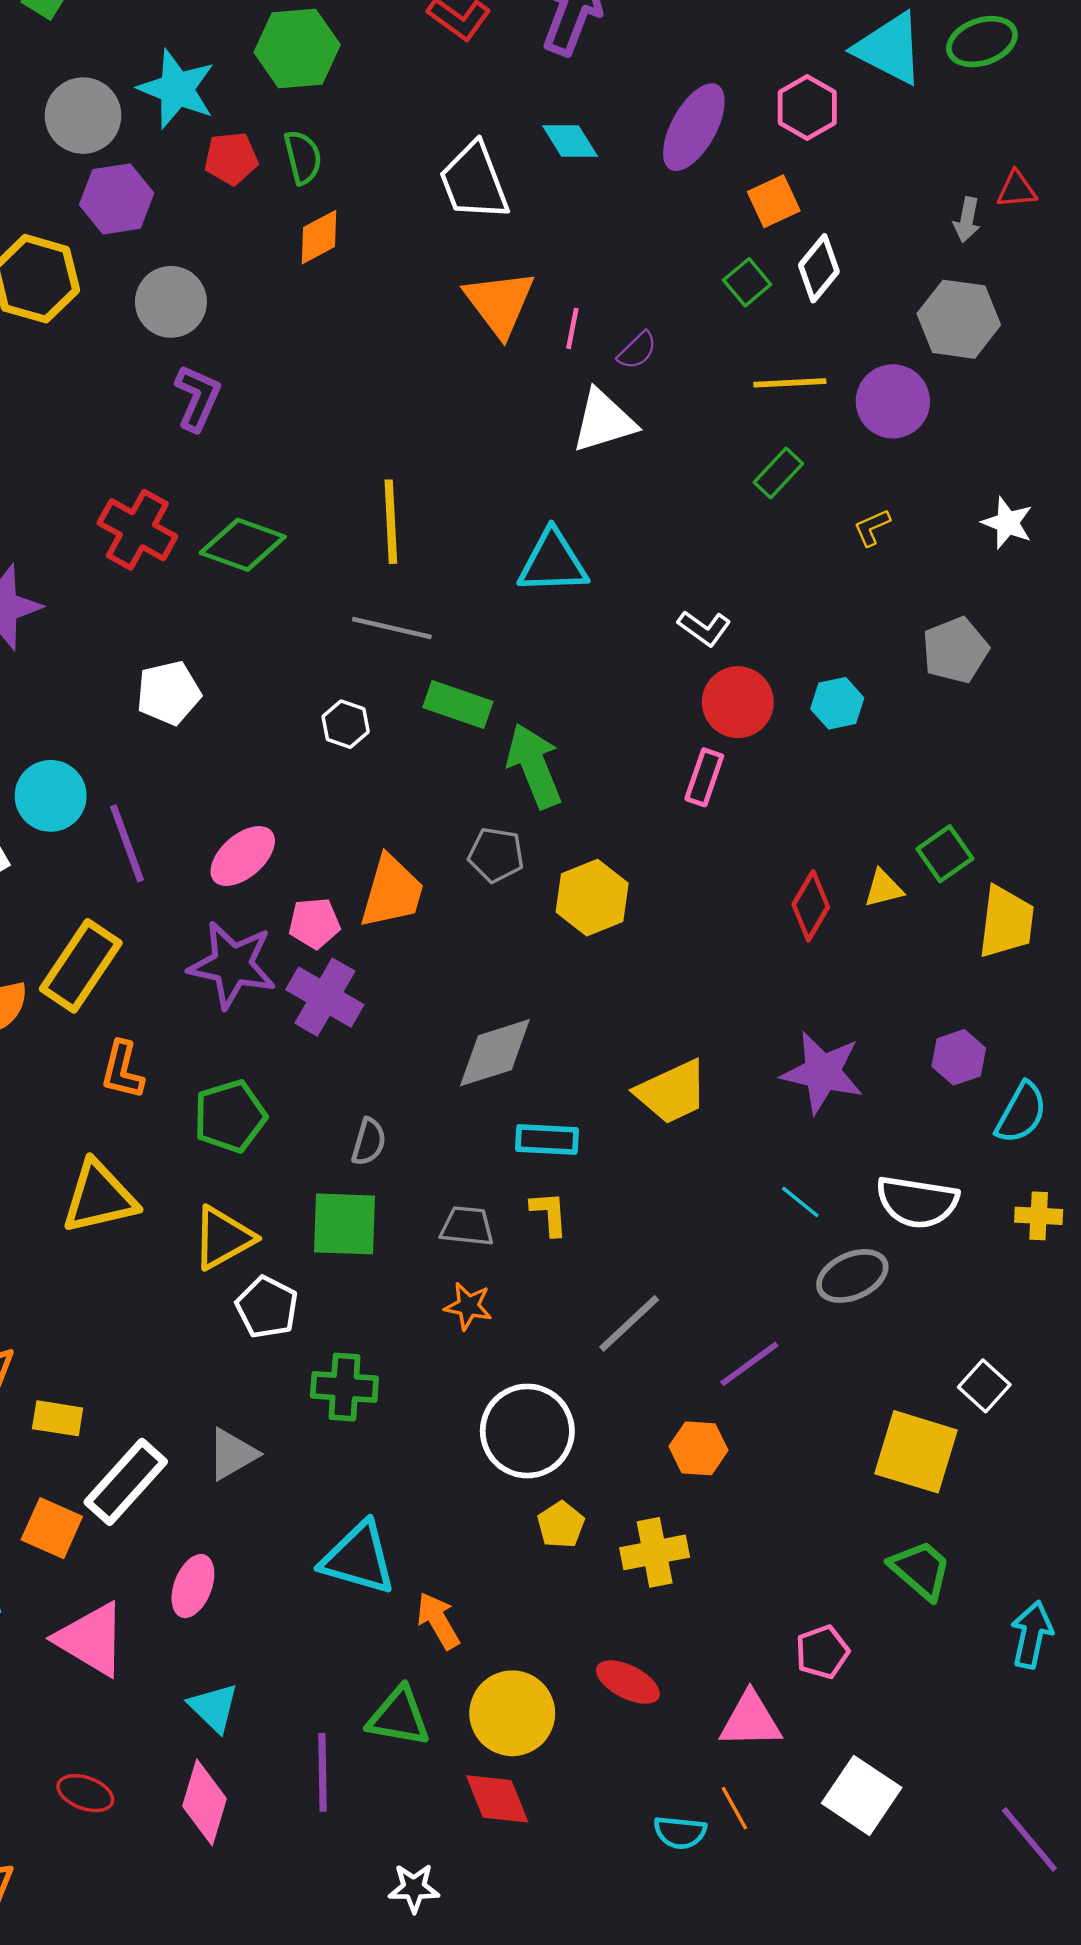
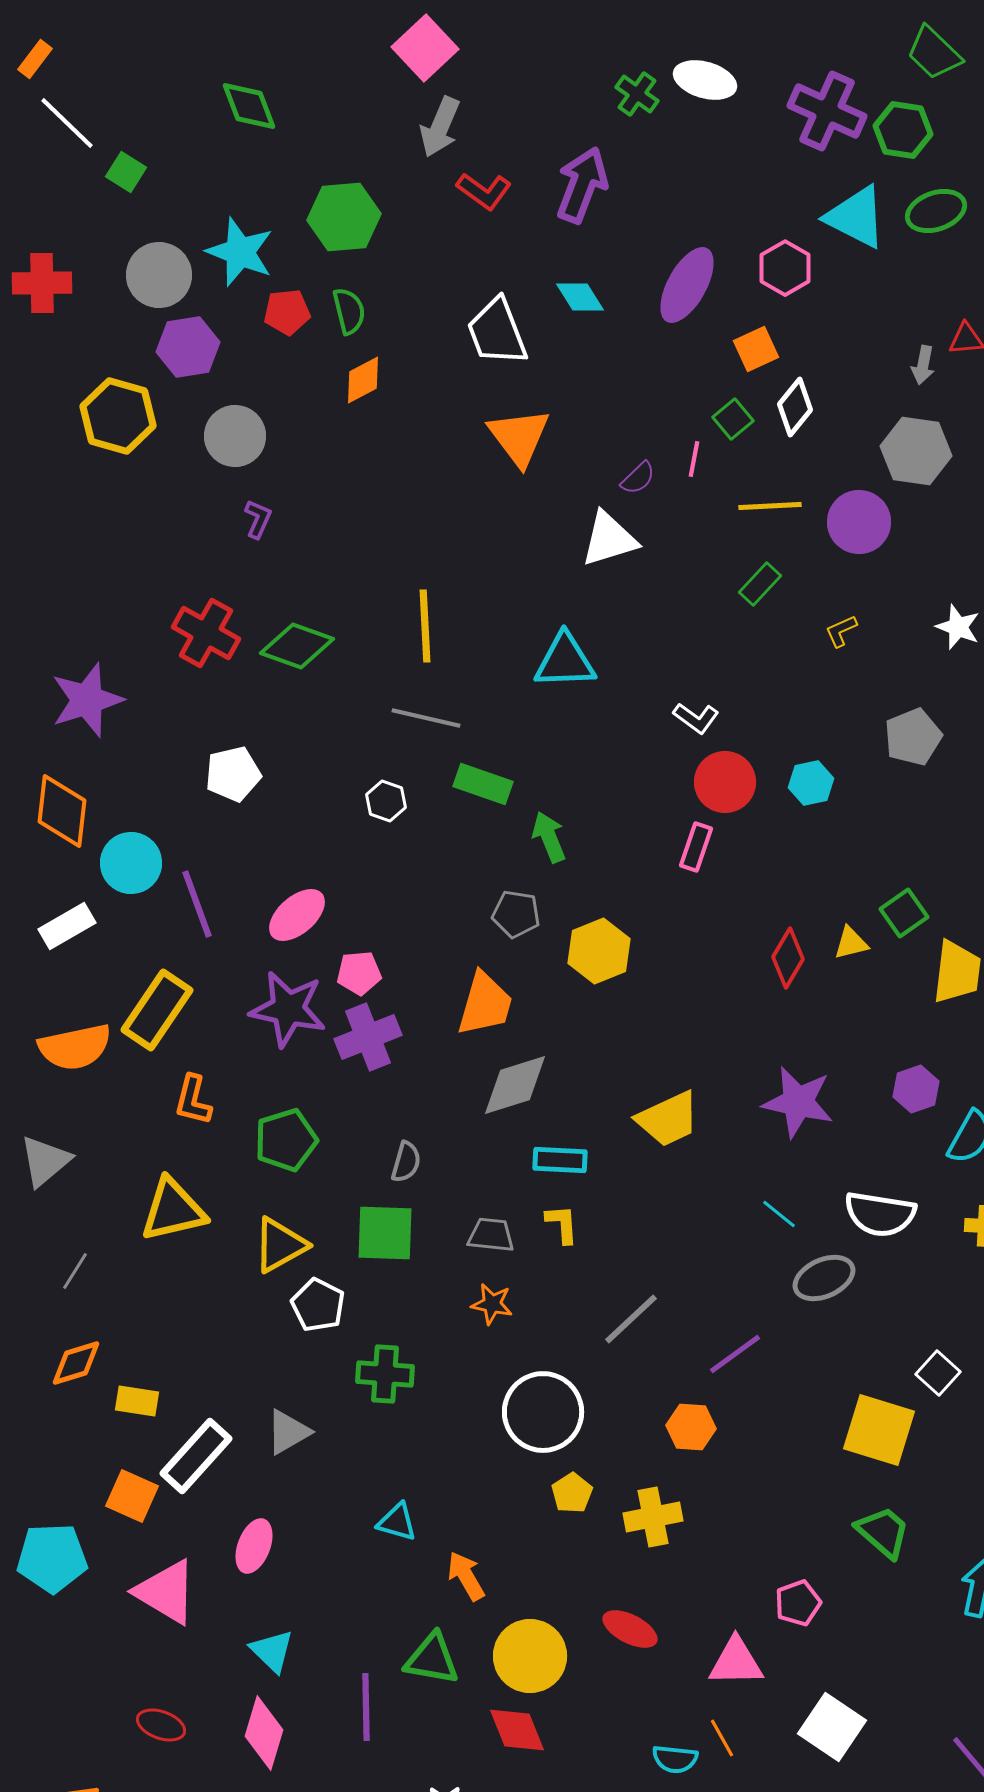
pink line: (572, 328) -> (694, 459), moved
purple L-shape: (198, 398) -> (258, 519), size x0.7
green arrow: (534, 766) -> (549, 837), size x0.7
orange trapezoid: (392, 892) -> (485, 1004), moved
purple cross: (325, 997) -> (368, 1037), turned 38
cyan triangle: (358, 1558) -> (397, 1522), size x0.6

